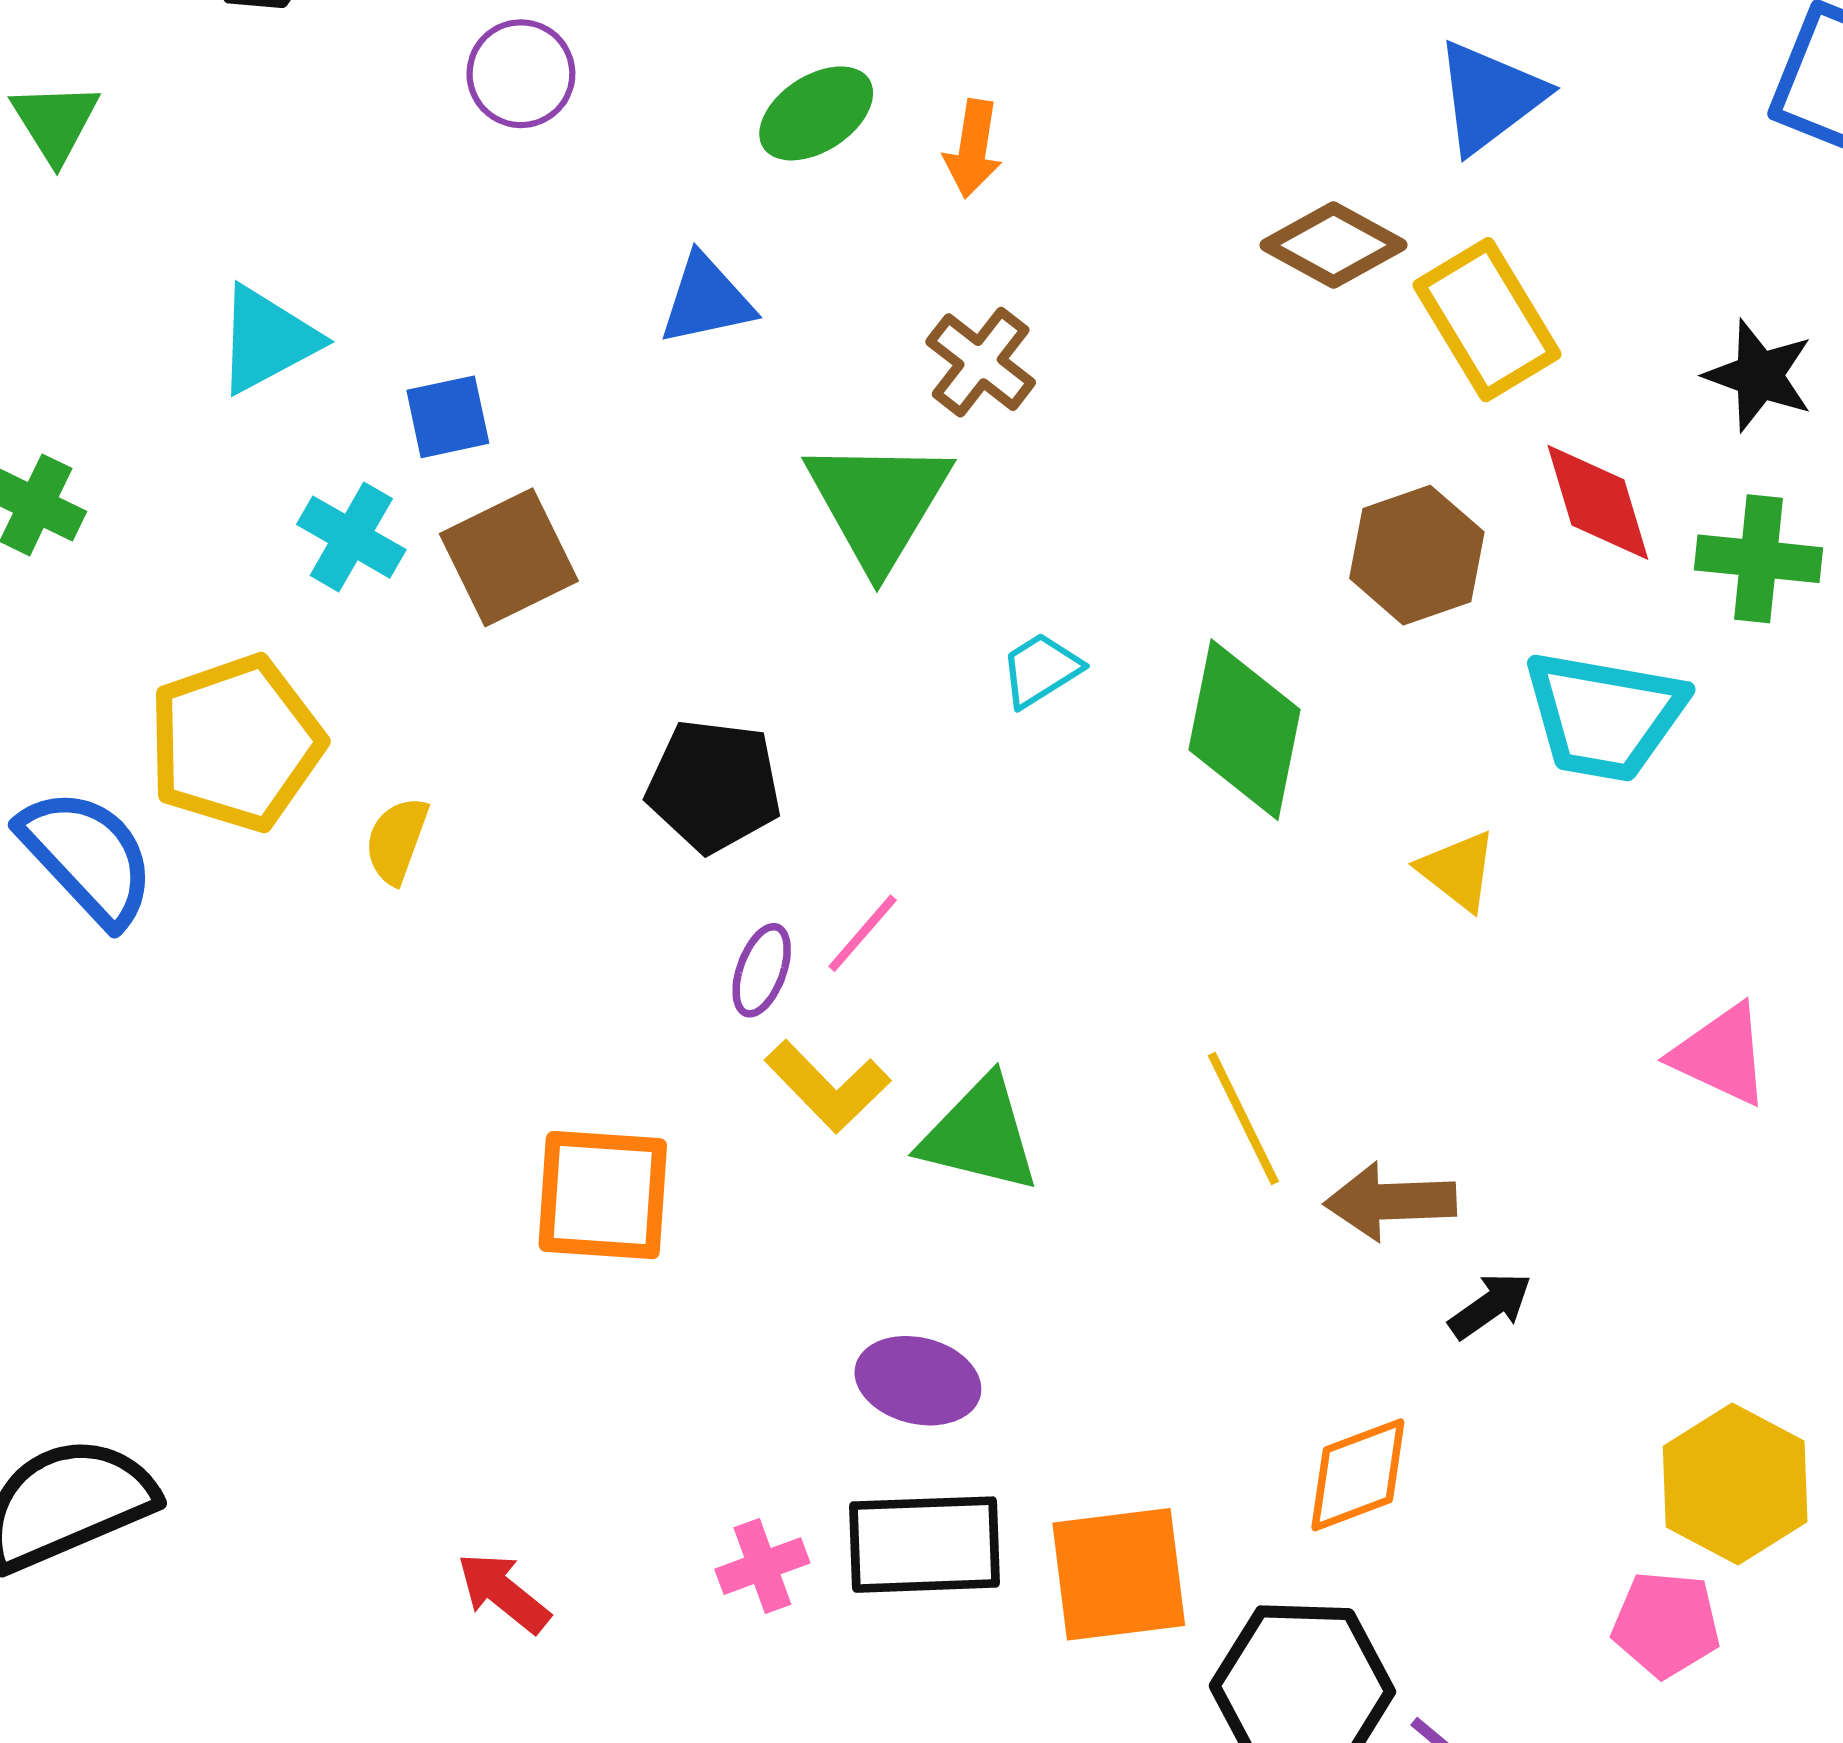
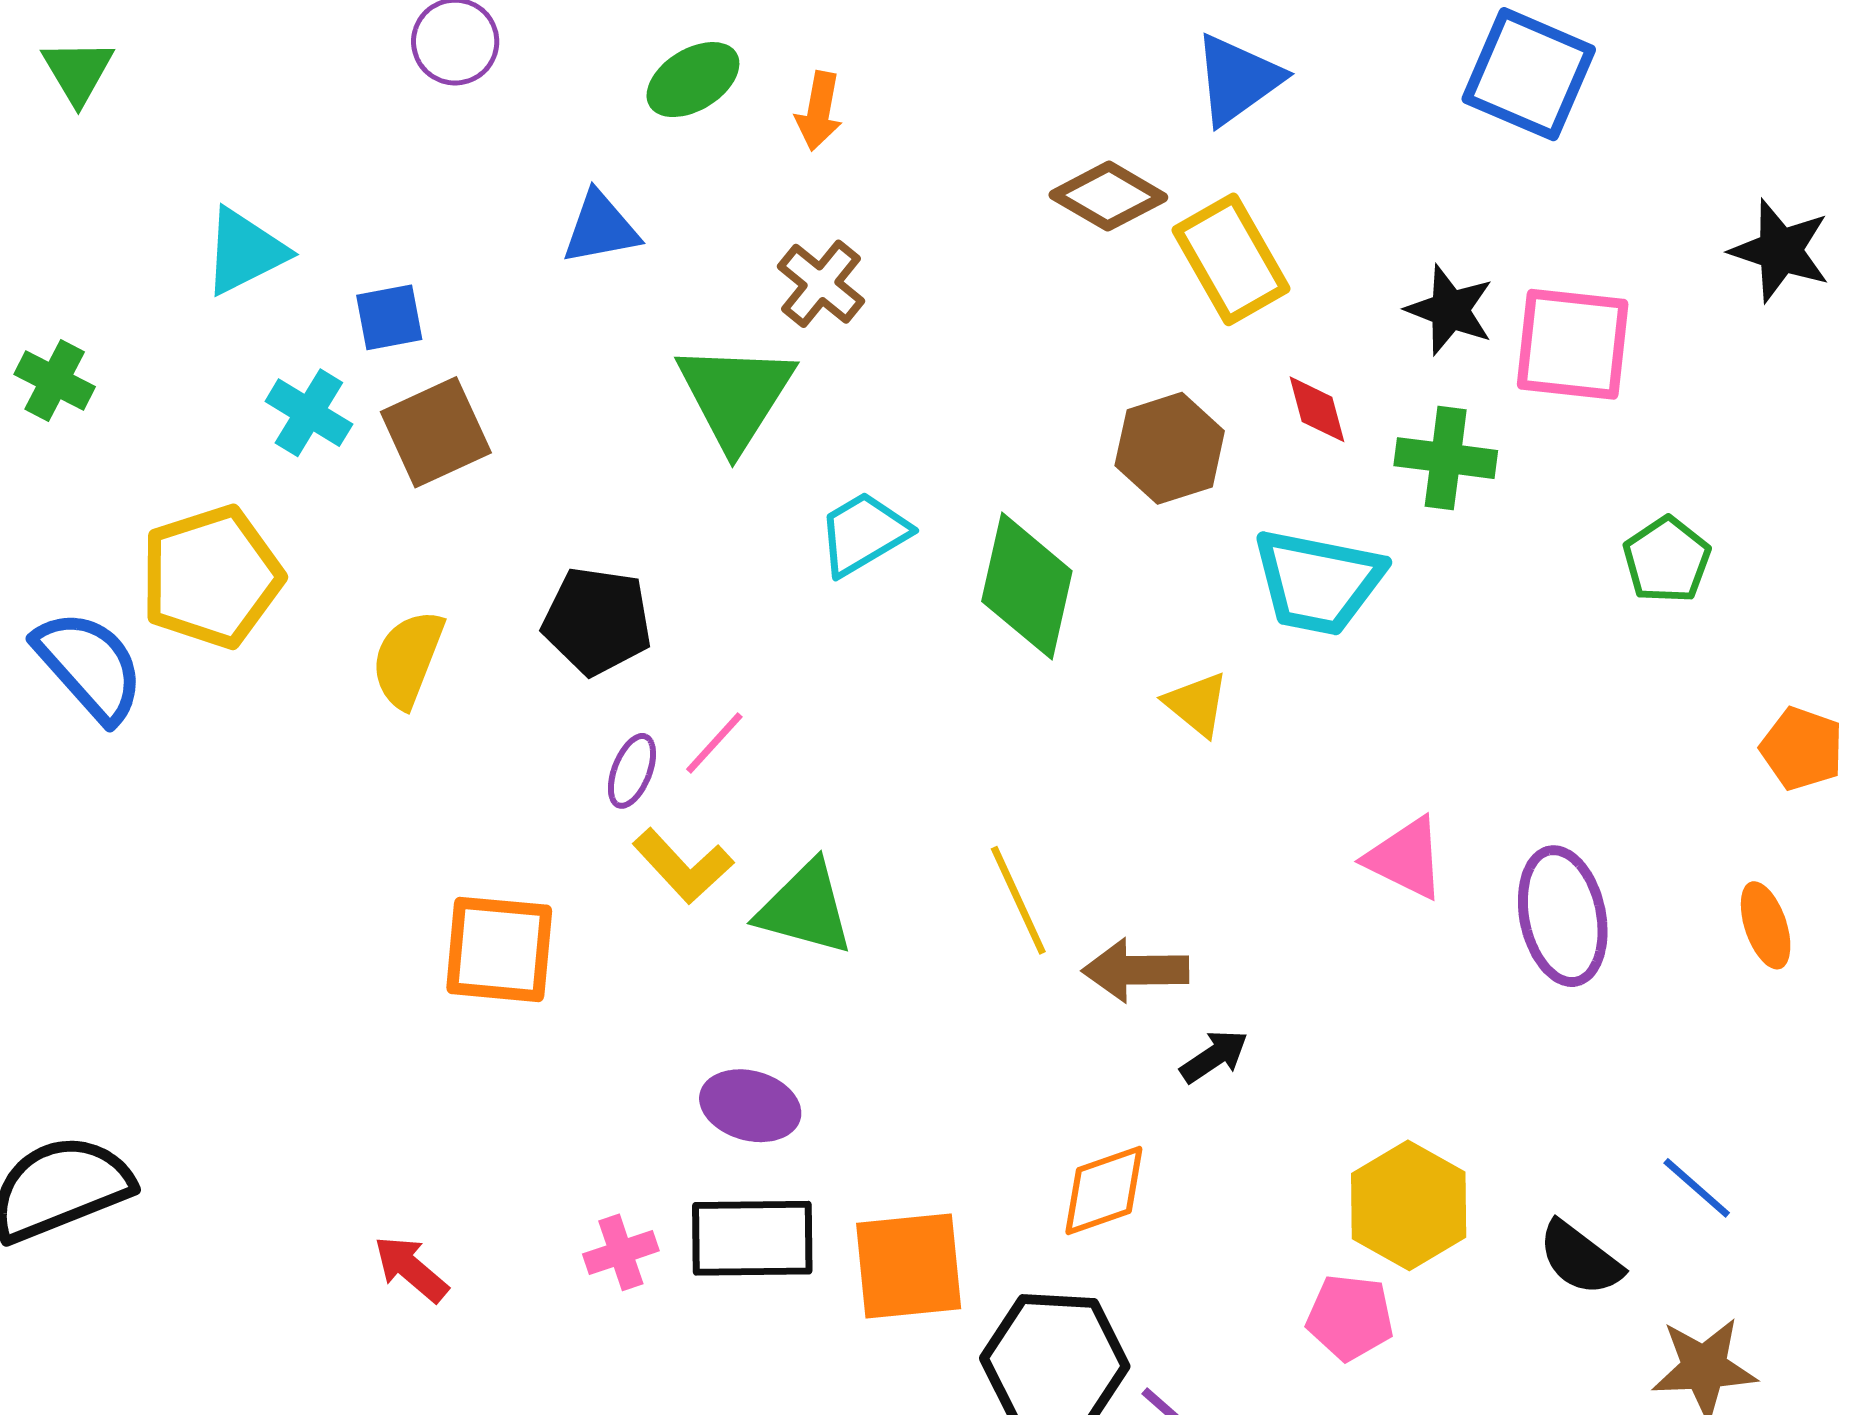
red diamond: (1598, 502) -> (1317, 409), size x0.7
cyan trapezoid: (1041, 670) -> (863, 534), size x1.4
yellow semicircle: (397, 840) -> (408, 659), moved, size x1.4

